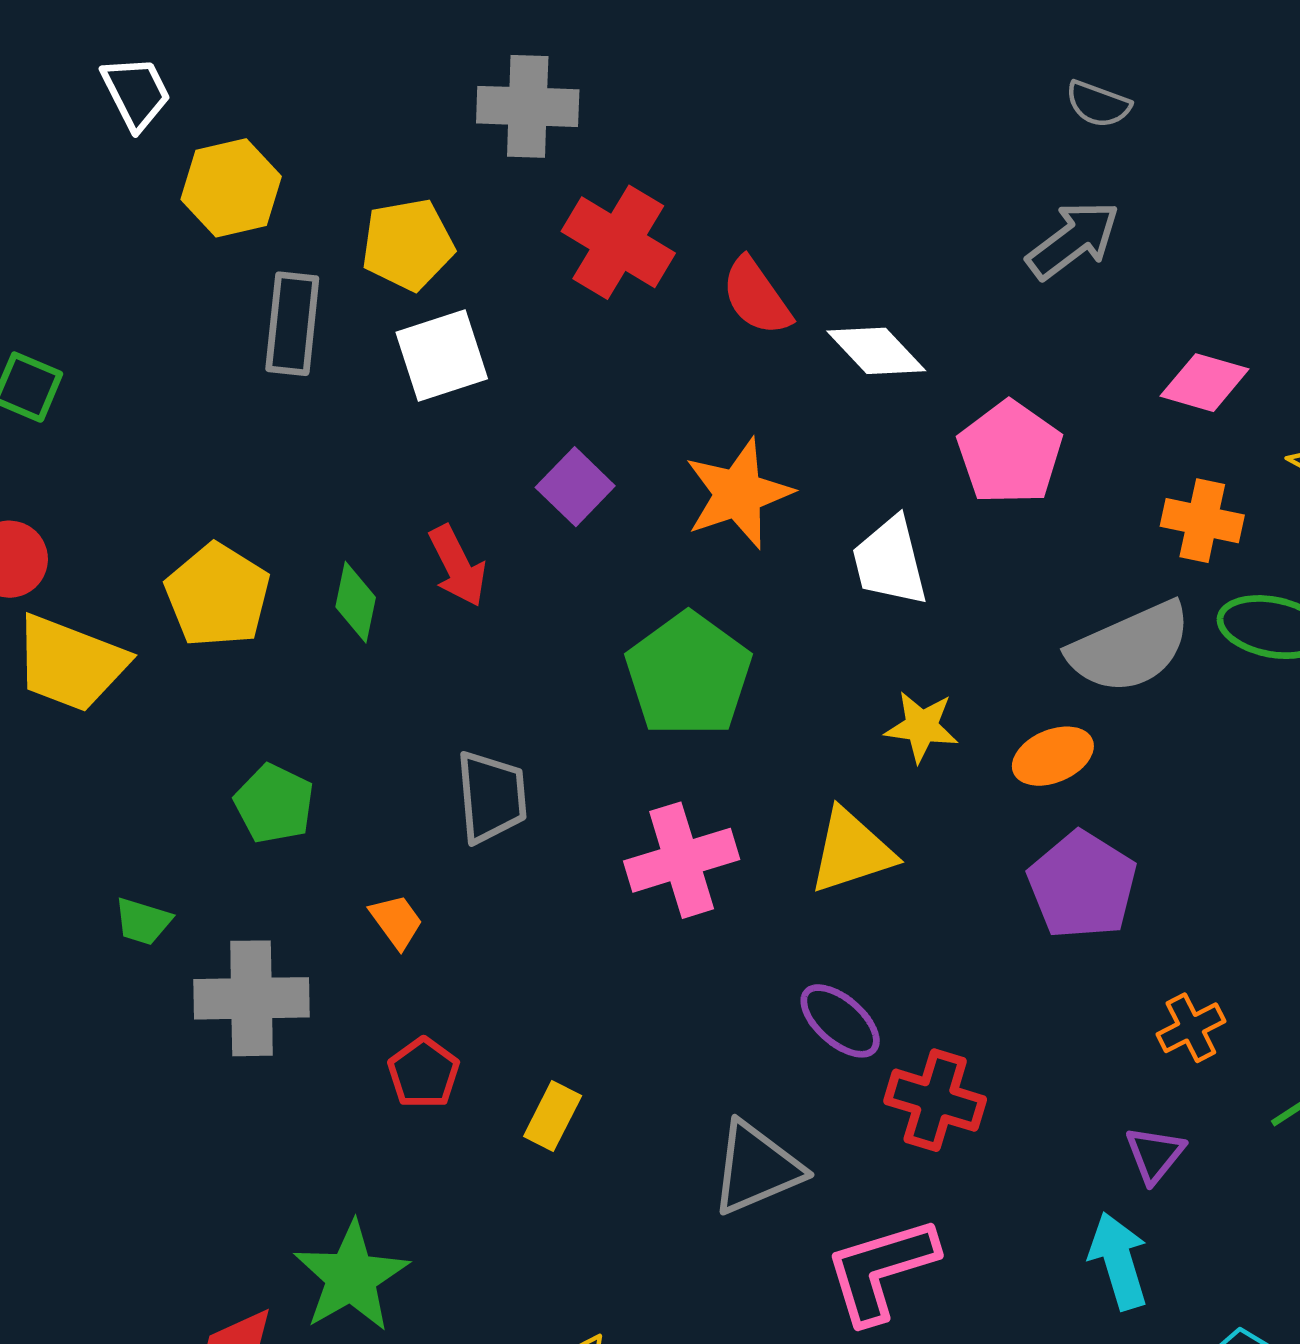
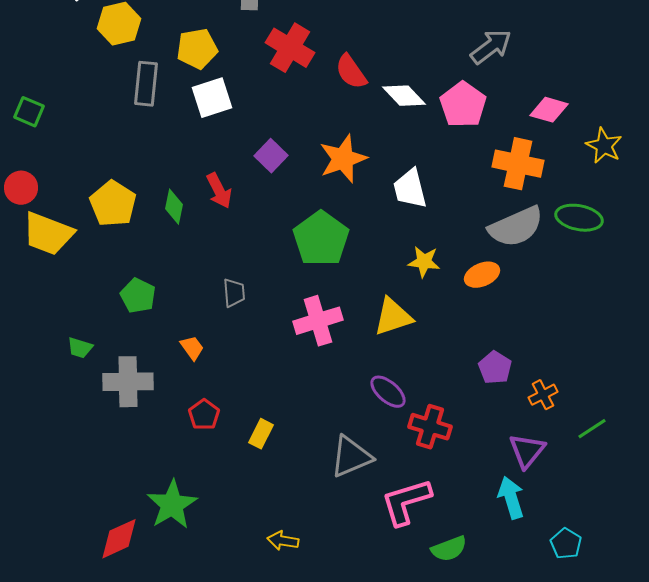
pink pentagon: (1010, 453) -> (463, 105), moved
orange cross: (1202, 521) -> (518, 164), moved, size x1.4
gray trapezoid: (491, 797) -> (234, 293), size x0.7
purple pentagon: (1082, 885) -> (495, 368), moved, size x0.7
purple triangle: (1155, 1154) -> (527, 451), size x1.4

